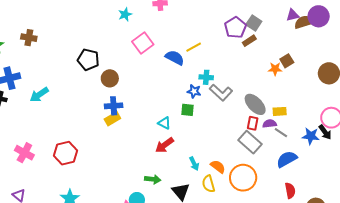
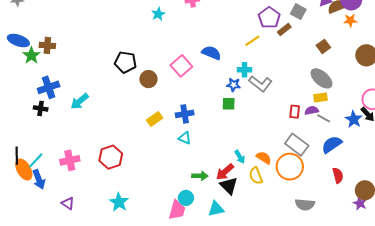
gray square: (254, 23) -> (298, 12), moved
brown cross: (29, 38) -> (47, 45), moved
pink square: (143, 43) -> (181, 66), moved
yellow line: (194, 47) -> (252, 41), moved
orange star: (275, 69) -> (350, 20), moved
gray ellipse: (255, 104) -> (321, 78), moved
blue cross: (114, 106) -> (185, 114), moved
cyan triangle: (164, 123) -> (185, 138), moved
blue star: (311, 136) -> (354, 119), turned 30
gray rectangle: (250, 142) -> (297, 145), moved
red arrow: (164, 145) -> (225, 172), moved
pink cross: (24, 153) -> (70, 160), turned -36

